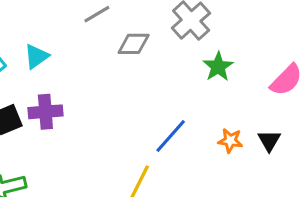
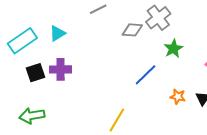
gray diamond: (134, 44) -> (132, 30), moved
blue line: (171, 136) -> (146, 75), moved

